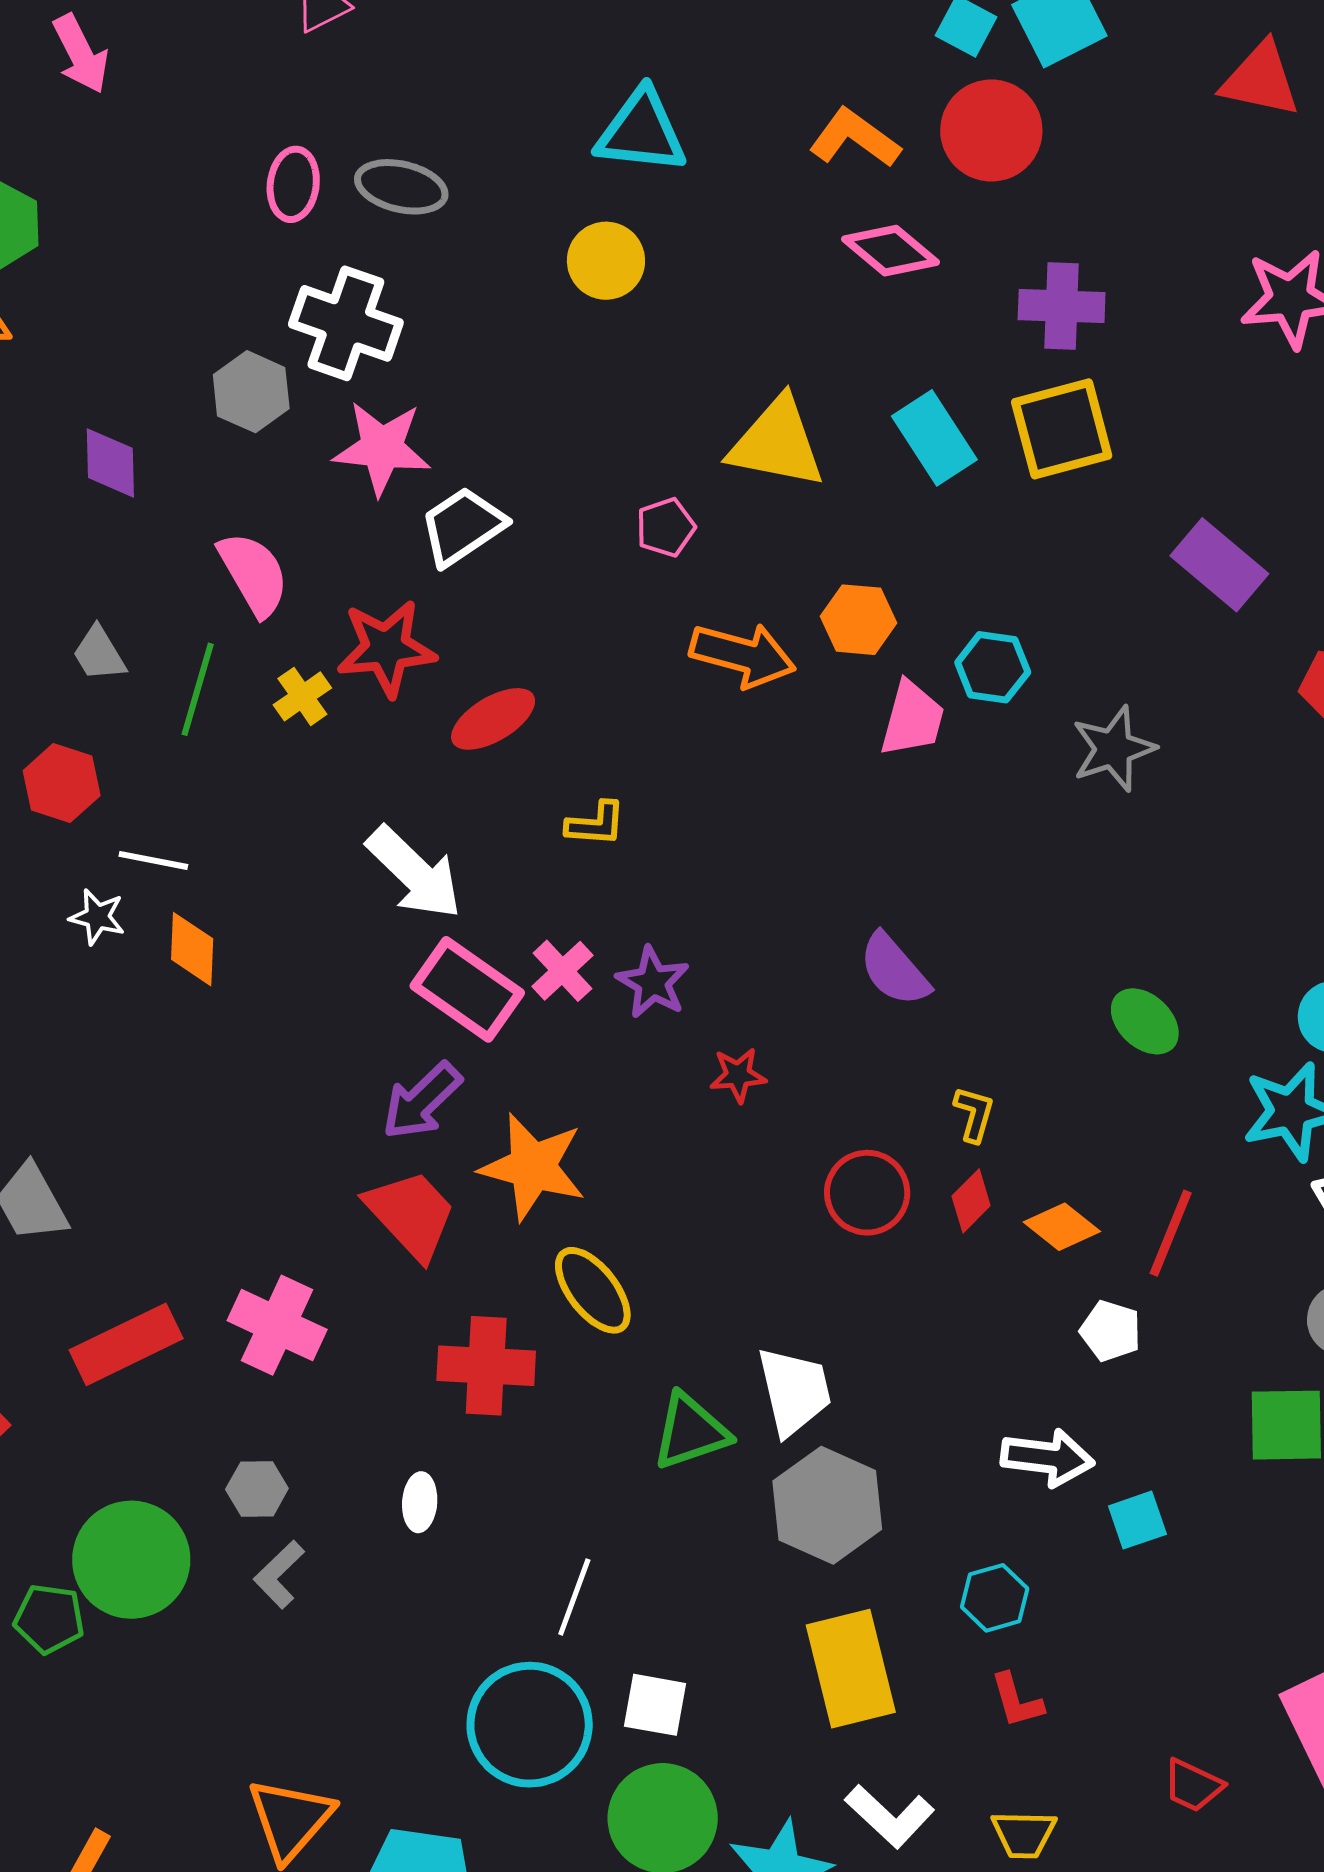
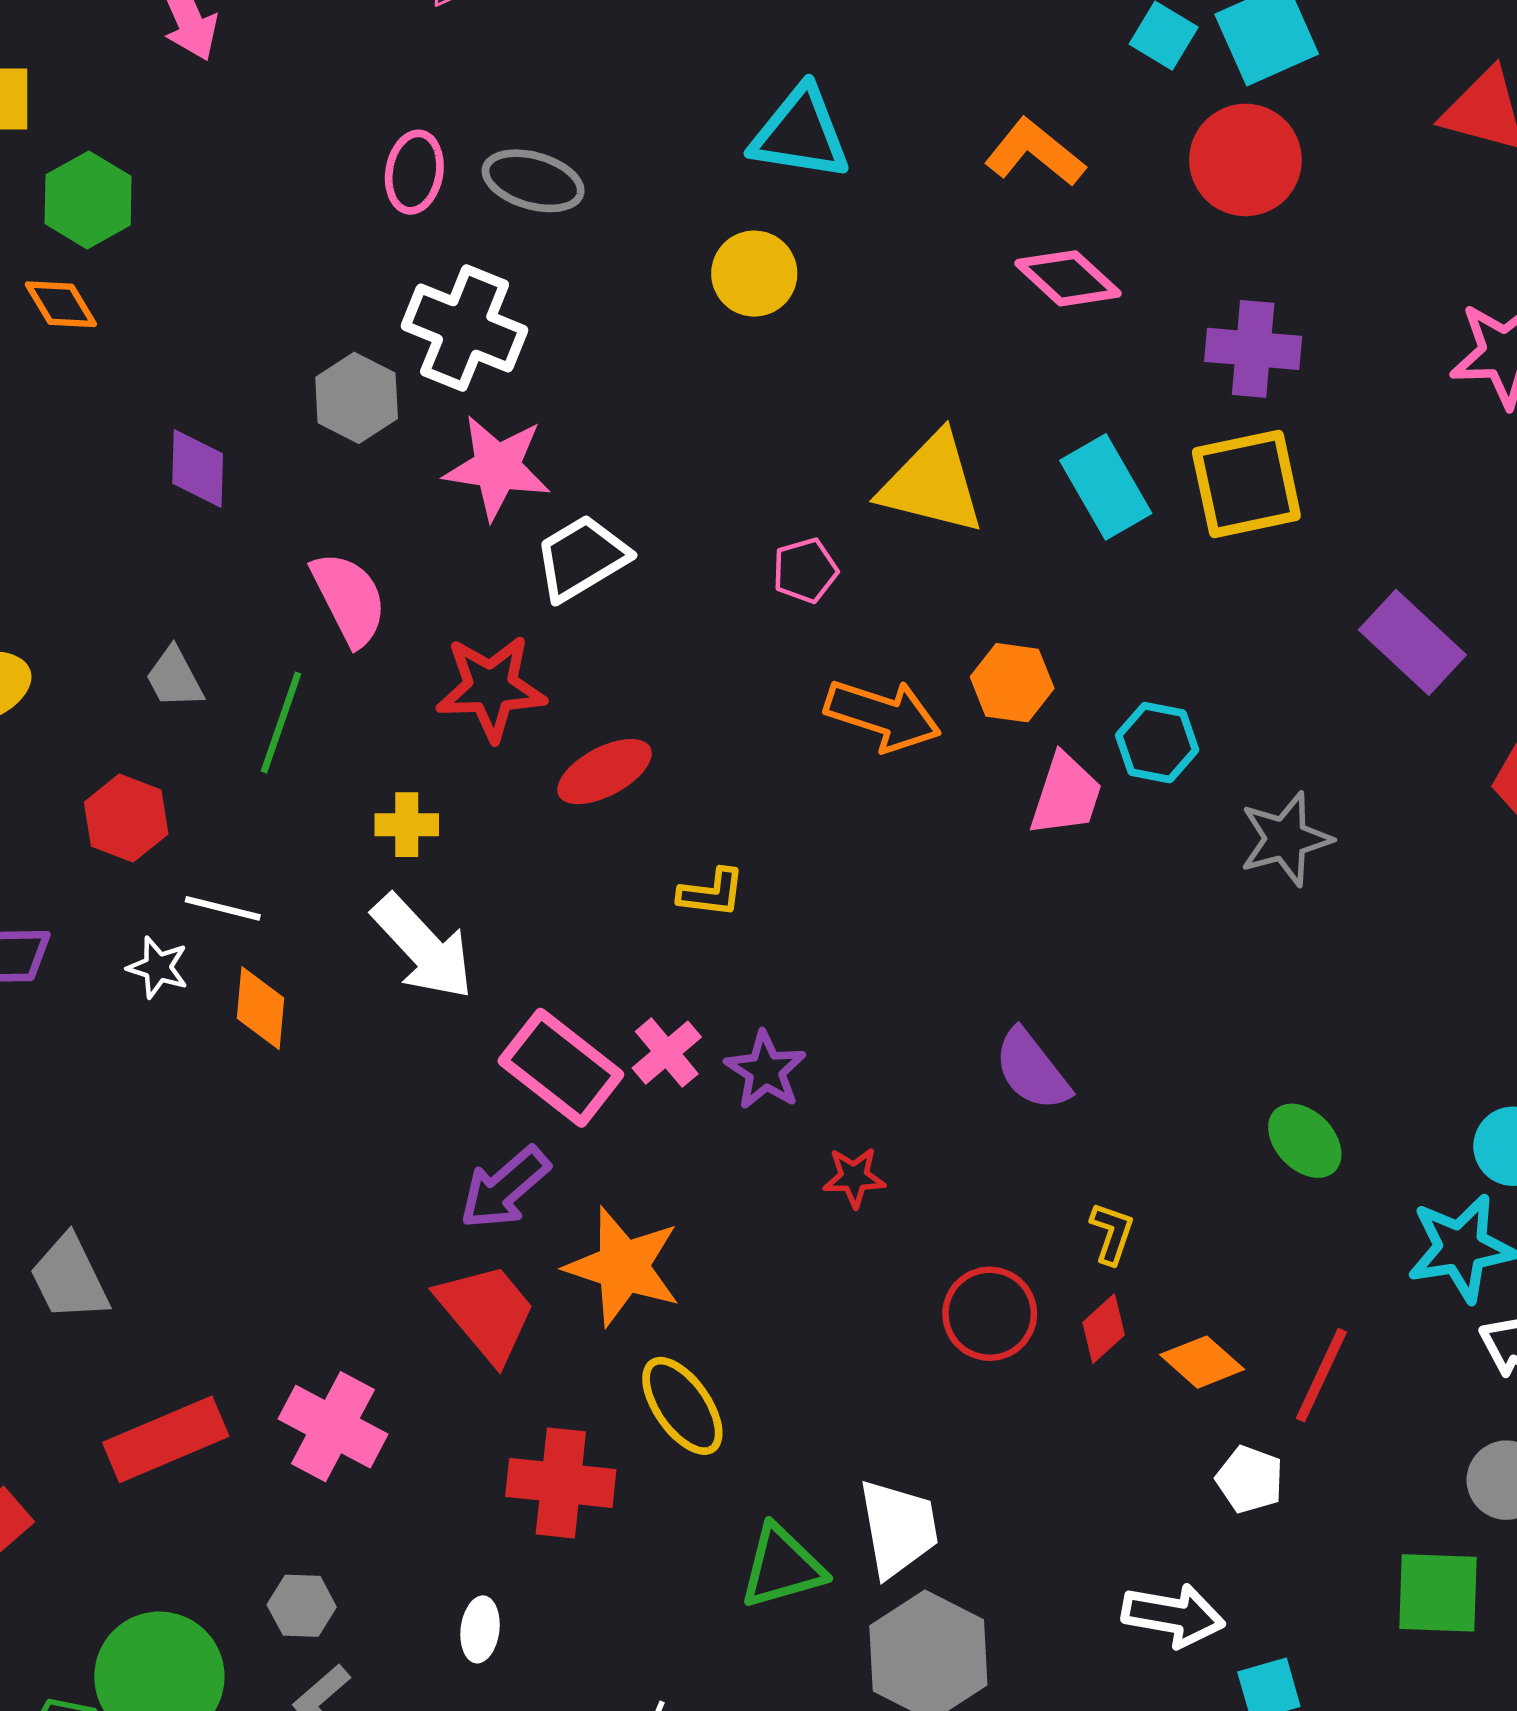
red circle: (991, 131) -> (1245, 160), moved
yellow cross: (302, 696) -> (407, 825), moved, turned 32
white arrow: (414, 873) -> (423, 947), moved

